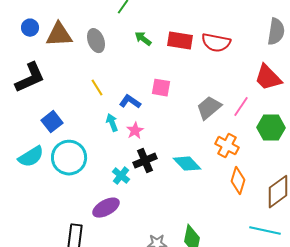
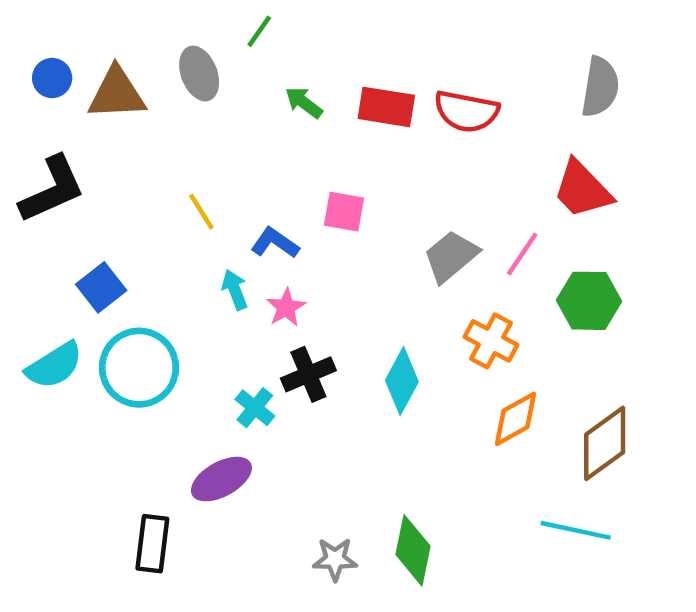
gray ellipse: (96, 41) -> (199, 74), moved
cyan diamond: (187, 164) -> (402, 381), turned 72
orange diamond: (238, 181) -> (516, 419), turned 44

